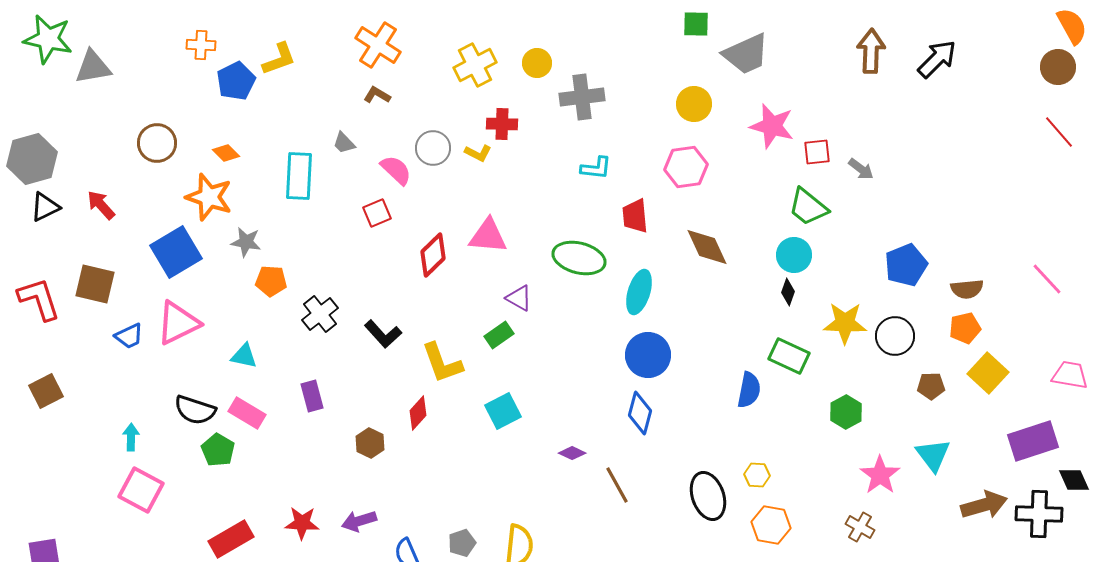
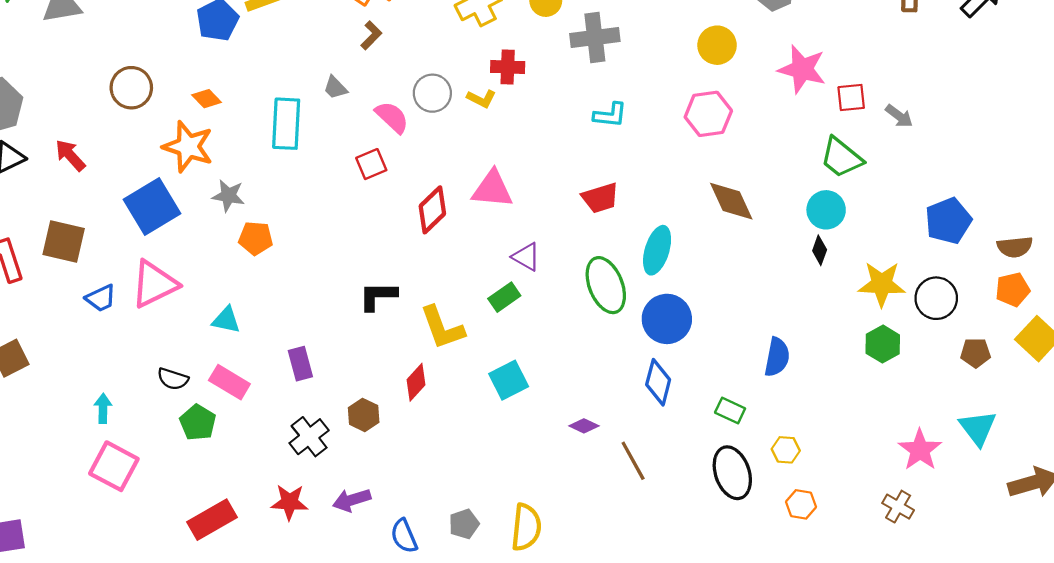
brown L-shape: (377, 95) -> (371, 35), turned 104
red trapezoid: (635, 216) -> (600, 198), moved, turned -102
green ellipse: (579, 258) -> (606, 285), moved, turned 54
black cross: (320, 314) -> (309, 437), moved
black L-shape: (383, 334) -> (378, 296), turned 132
green rectangle: (789, 356) -> (730, 411), moved, size x0.7
black semicircle: (195, 410) -> (173, 379), size x0.7
green hexagon: (846, 412) -> (883, 344), moved
orange hexagon: (771, 525) -> (801, 504), size x0.7

